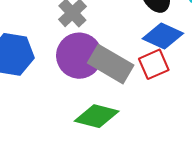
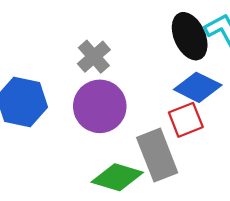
gray rectangle: (111, 64) -> (157, 155), moved, turned 36

